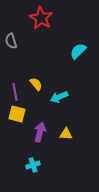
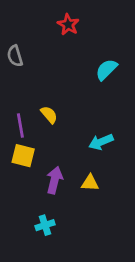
red star: (41, 18) -> (68, 25), moved, size x0.7
cyan arrow: (59, 97) -> (101, 142), moved

